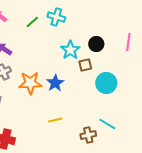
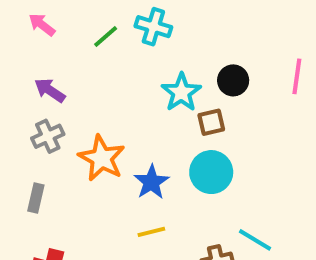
orange star: (30, 83) -> (102, 158), turned 30
blue star: (55, 83) -> (151, 182), moved
cyan circle: (106, 83) -> (211, 172), moved

